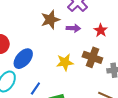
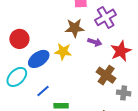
red star: (101, 30) -> (121, 51), size x1.5
yellow star: (65, 62) -> (63, 51), moved

